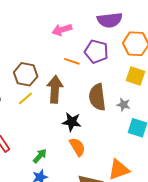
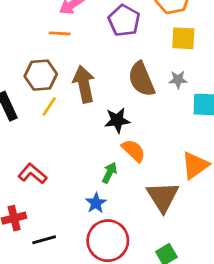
purple pentagon: (96, 52) -> (124, 21), turned 30
orange line: (72, 61) -> (59, 33), moved
green arrow: (40, 156) -> (109, 173), moved

